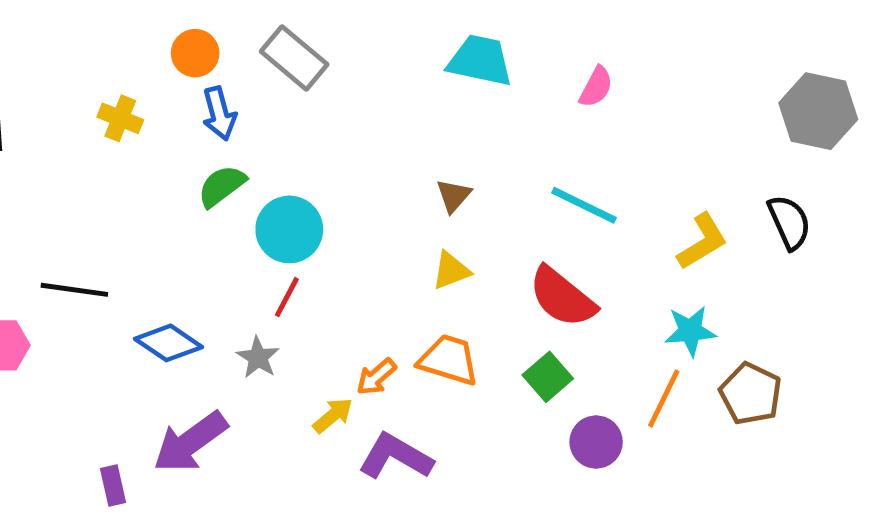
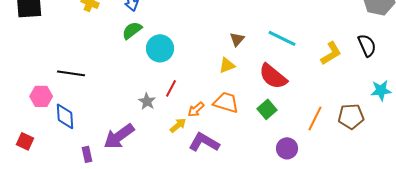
brown triangle: (454, 196) -> (237, 39), moved
red line: (287, 297) -> (171, 88), moved
cyan star: (690, 331) -> (381, 90), moved
blue diamond: (169, 343) -> (65, 116), moved, turned 52
brown pentagon: (751, 394) -> (351, 116), turned -30
purple circle: (596, 442) -> (287, 148), moved

